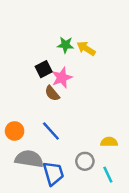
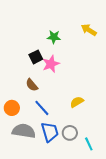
yellow arrow: (86, 49) -> (89, 30), moved
brown semicircle: (52, 93) -> (32, 85), moved
yellow semicircle: (109, 142) -> (77, 102), moved, turned -32
blue trapezoid: (53, 173) -> (50, 132), moved

